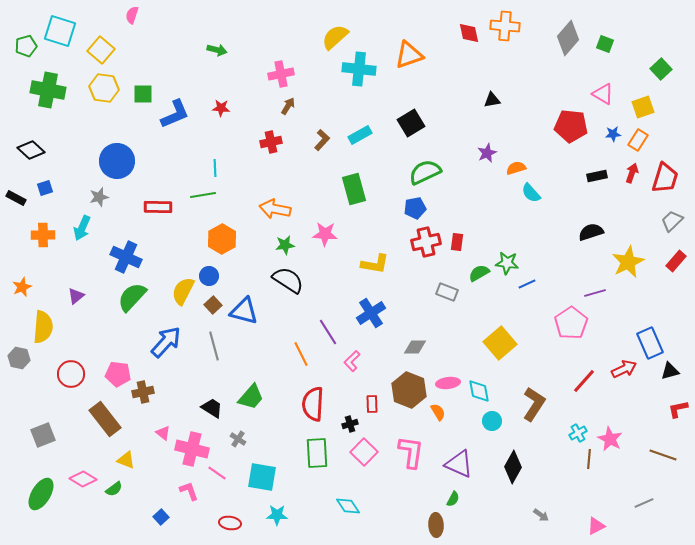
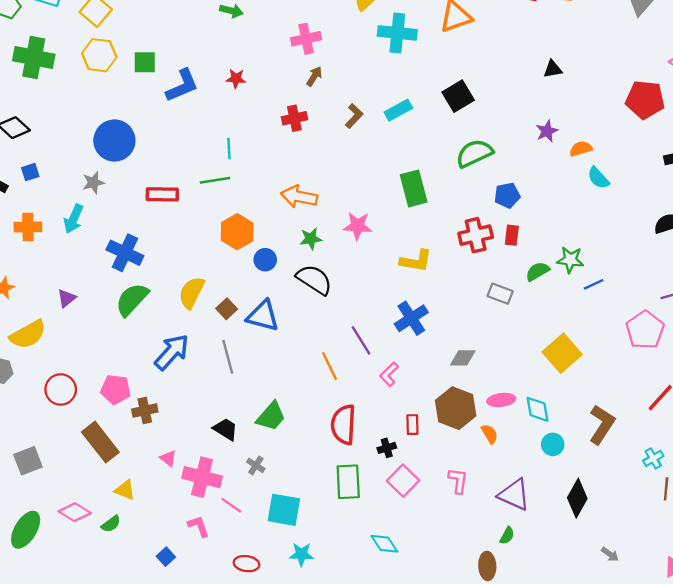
green rectangle: (354, 189) -> (414, 188), moved
blue pentagon: (415, 208) -> (507, 195), moved
blue circle: (209, 276) -> (265, 260), moved
yellow semicircle: (43, 327) -> (28, 335), turned 56
pink L-shape: (411, 452) -> (458, 481), size x0.7

